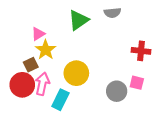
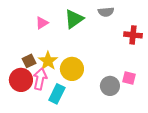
pink triangle: (38, 34) -> (42, 23), moved
yellow star: (46, 50) -> (48, 61), moved
red cross: (141, 51) -> (133, 35), moved

